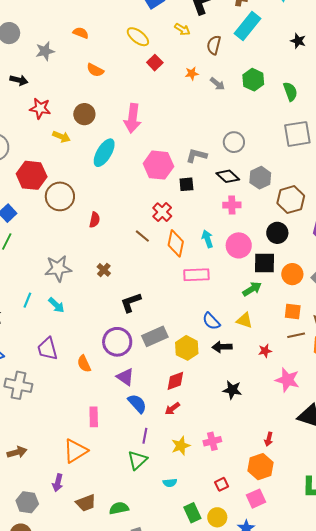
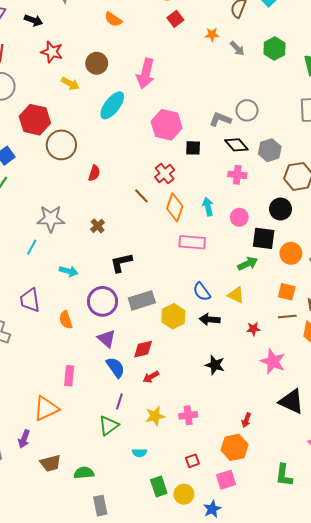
gray L-shape: (196, 156) -> (220, 119), moved
pink circle: (239, 245) -> (239, 217), size x0.7
cyan line: (27, 300) -> (32, 247), moved
cyan arrow: (56, 305) -> (69, 271), moved, turned -36
red diamond: (175, 381) -> (143, 349), moved

